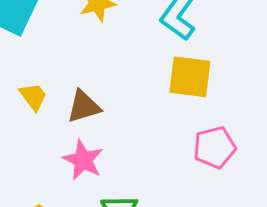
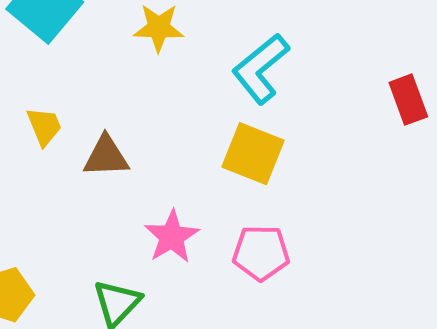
pink star: (83, 160) -> (172, 237), moved

